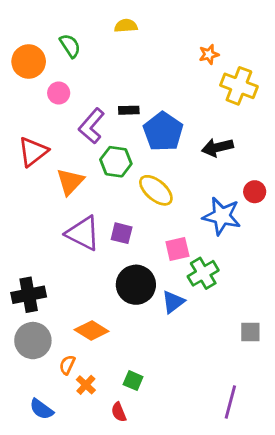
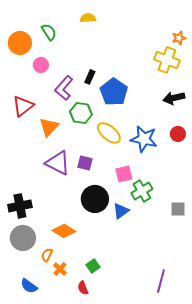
orange star: (209, 54) -> (179, 38), moved
black rectangle: (129, 110) -> (90, 77), turned -64
black arrow: (217, 147) -> (174, 98), moved
blue star: (222, 216) -> (144, 139), moved
gray square: (250, 332) -> (178, 209), moved
green square: (133, 381) -> (93, 266), turned 32

